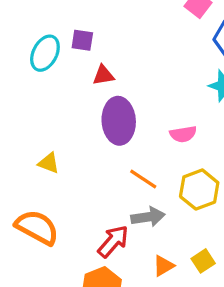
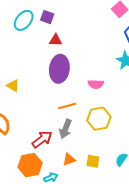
orange line: (143, 179) -> (67, 106), turned -60
gray arrow: (148, 217) -> (65, 129), turned 108
yellow square: (203, 261) -> (93, 161), turned 32

